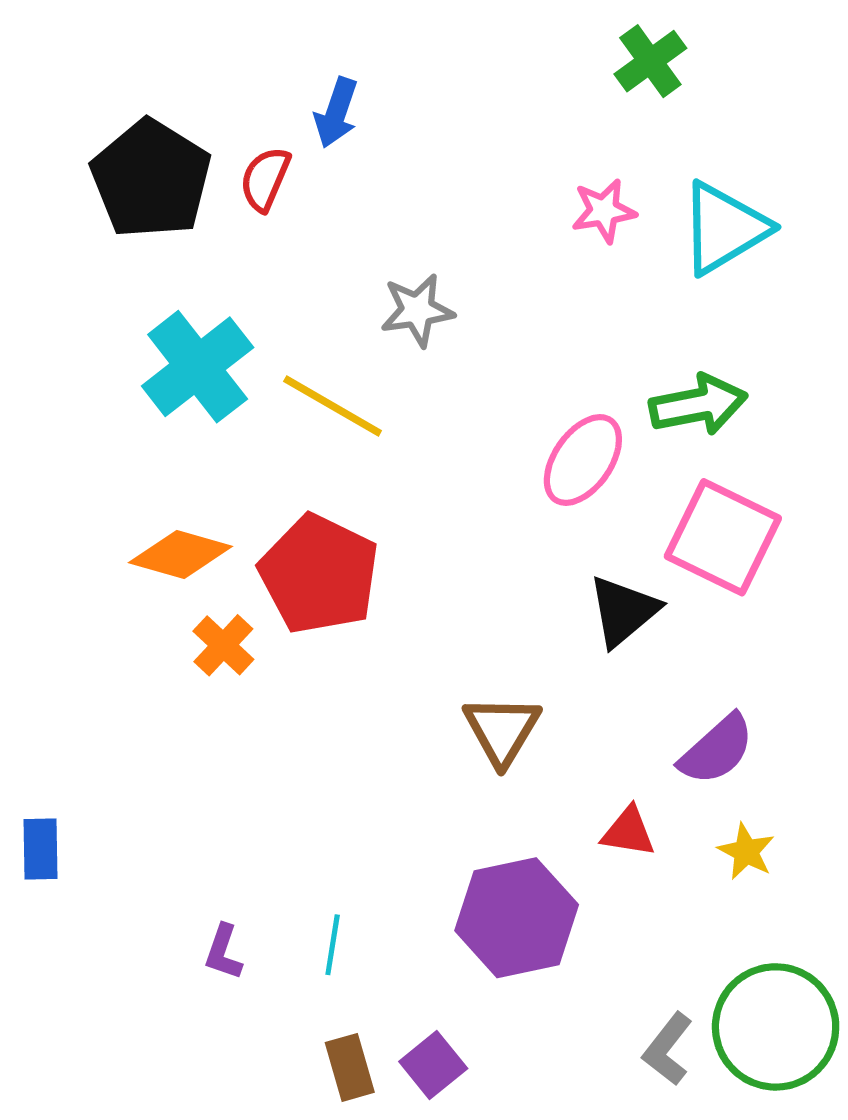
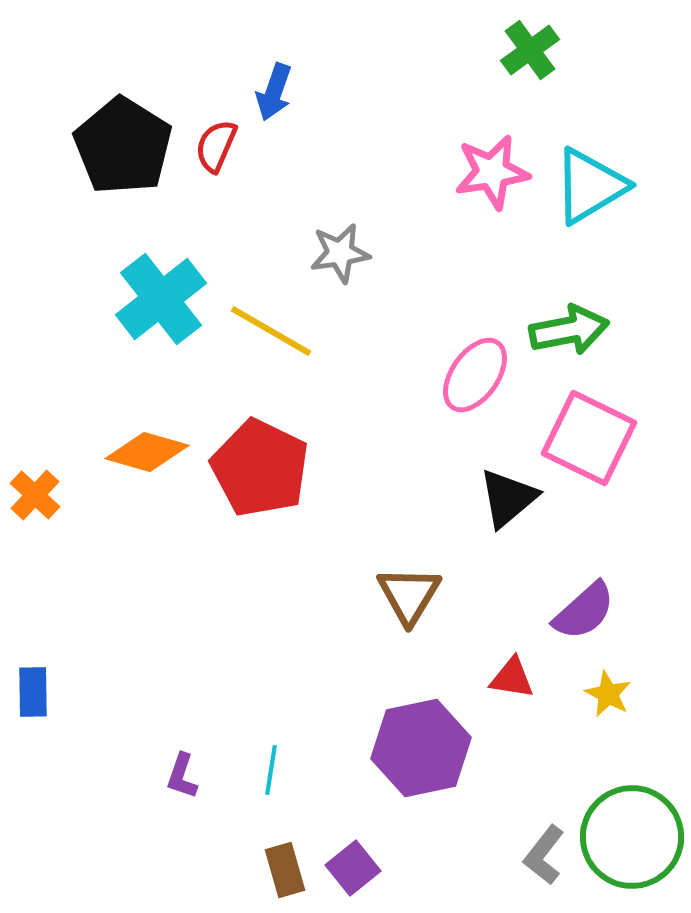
pink star: (604, 211) -> (492, 172), size x1.4
orange cross: (223, 645) -> (35, 495), moved

